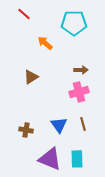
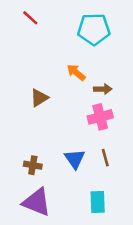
orange arrow: (45, 43) -> (76, 72), moved
purple triangle: (50, 159) -> (37, 202), moved

